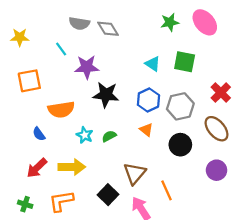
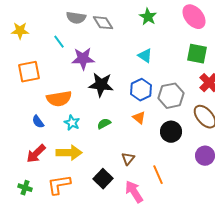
green star: (170, 22) -> (148, 17), moved, turned -30
green square: (185, 62) -> (197, 54), moved
cyan star: (85, 135) -> (72, 123), moved
brown triangle: (135, 173) -> (128, 159), size x0.6

